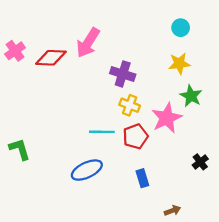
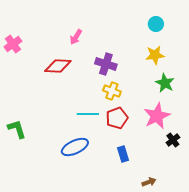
pink arrow: (88, 43) -> (76, 37), size x0.6
red diamond: (51, 58) -> (58, 66), moved
pink star: (167, 118) -> (157, 116), moved

